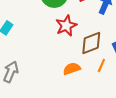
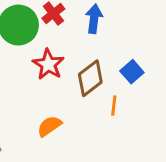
orange semicircle: (72, 69) -> (49, 126), moved

